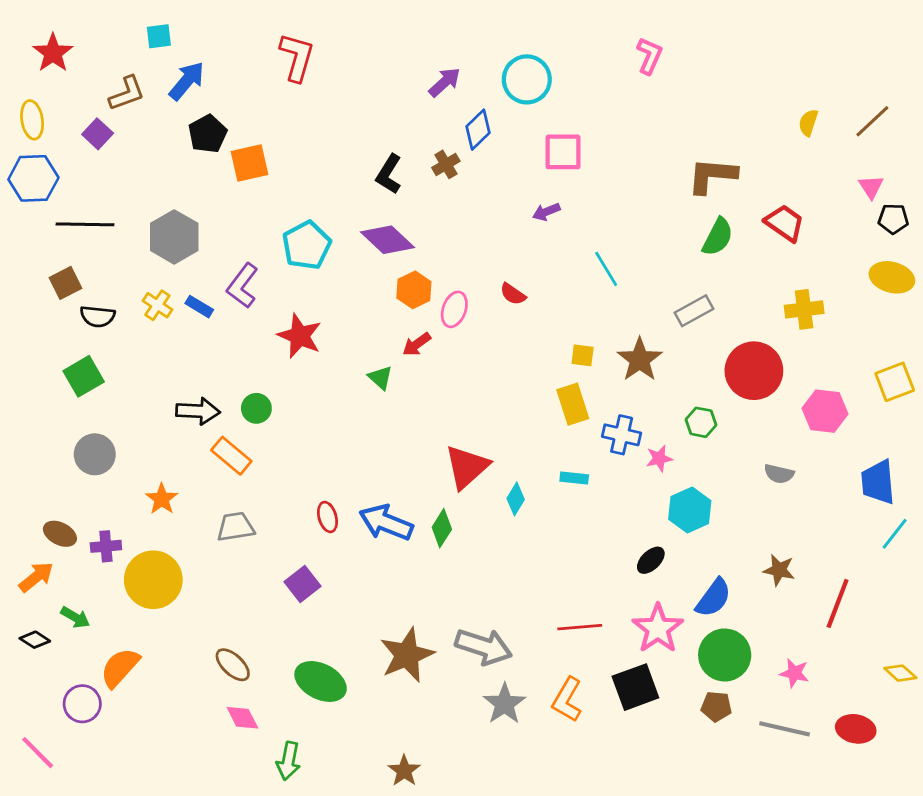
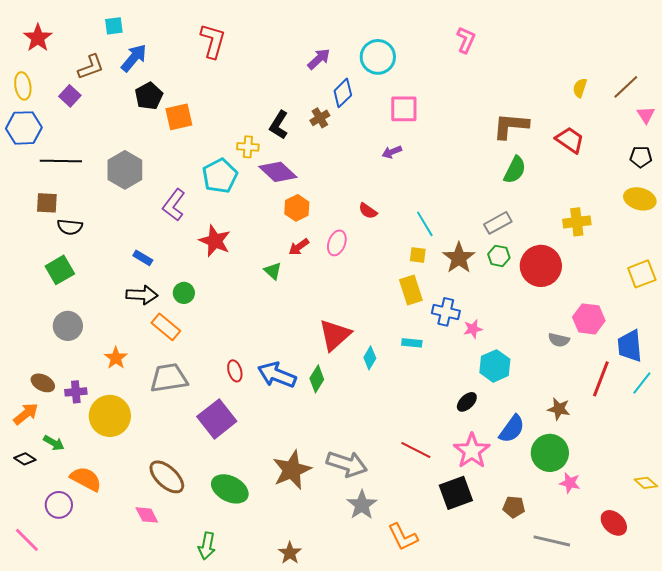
pink triangle: (871, 187) -> (646, 115), moved
red trapezoid: (785, 223) -> (570, 140), moved
cyan line: (606, 269) -> (425, 224), moved
brown square: (65, 283) -> (47, 203), turned 30
yellow cross: (157, 305) -> (248, 147), moved, turned -30
blue rectangle: (199, 307) -> (143, 258), moved
pink ellipse: (454, 309) -> (337, 243), moved
pink hexagon: (825, 411) -> (589, 319), moved
green hexagon: (701, 422) -> (499, 256), moved
gray trapezoid: (236, 527) -> (169, 378), size x1.4
purple square: (302, 584) -> (217, 419), size x1.5
red line: (838, 603) -> (601, 379), moved
red line: (580, 627) -> (416, 450), turned 32
green circle: (725, 655) -> (550, 453), moved
brown ellipse: (233, 665) -> (167, 477), size x1.4
orange semicircle: (120, 668) -> (86, 479), turned 76
orange L-shape: (567, 700) -> (403, 537), moved, turned -56
pink diamond: (242, 718) -> (147, 515), moved
gray line: (785, 729) -> (552, 541), moved
red ellipse: (856, 729) -> (614, 523), turned 32

